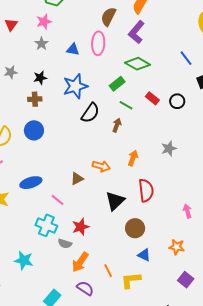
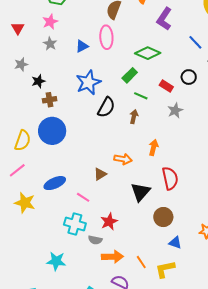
purple L-shape: (136, 32) -> (164, 19), moved
blue triangle: (73, 49) -> (82, 46), turned -32
gray star: (11, 72) -> (21, 64), moved
black star: (40, 78) -> (38, 81), moved
black circle: (177, 101) -> (189, 77), moved
blue circle: (34, 130) -> (52, 131), size x1.4
gray star: (169, 148) -> (175, 110), moved
orange arrow: (80, 262) -> (112, 257), turned -120

